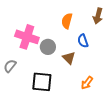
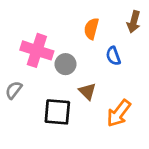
brown triangle: (69, 58) -> (87, 91), moved
orange arrow: (87, 83) -> (119, 113), size x1.5

